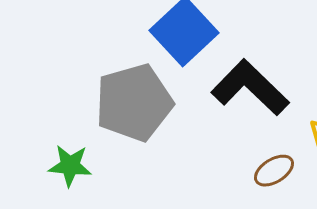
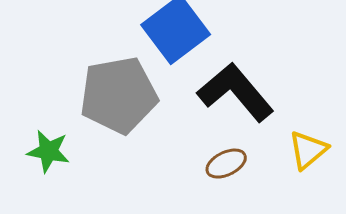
brown ellipse: (274, 171) -> (226, 164), moved

